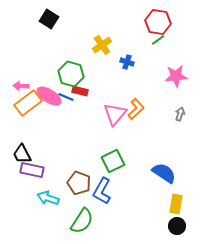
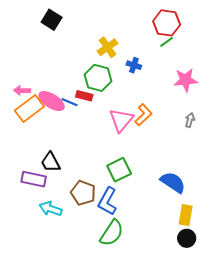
green hexagon: (71, 74) -> (98, 78), moved
black trapezoid: (22, 154) -> (51, 162), moved
green semicircle: (82, 221) -> (112, 233), moved

